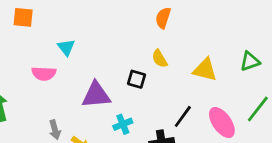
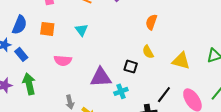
orange square: (23, 17) -> (47, 29), moved
cyan triangle: (66, 47) -> (81, 30), moved
cyan cross: (123, 124) -> (121, 91), moved

